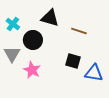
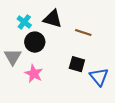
cyan cross: (13, 24) -> (24, 22), moved
blue triangle: (94, 73) -> (99, 77), turned 42

